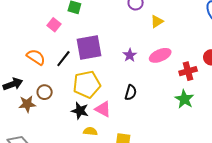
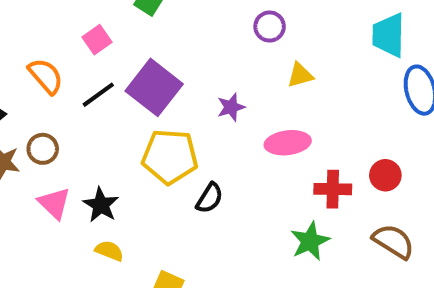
pink square: (54, 25) -> (97, 40), moved
purple square: (89, 48) -> (154, 87), turned 32
purple star: (130, 55) -> (231, 107), moved
yellow pentagon: (87, 84) -> (170, 157), moved
pink triangle: (103, 109) -> (54, 203), moved

